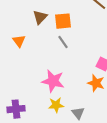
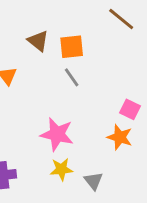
brown triangle: (40, 17) -> (38, 41), turned -35

